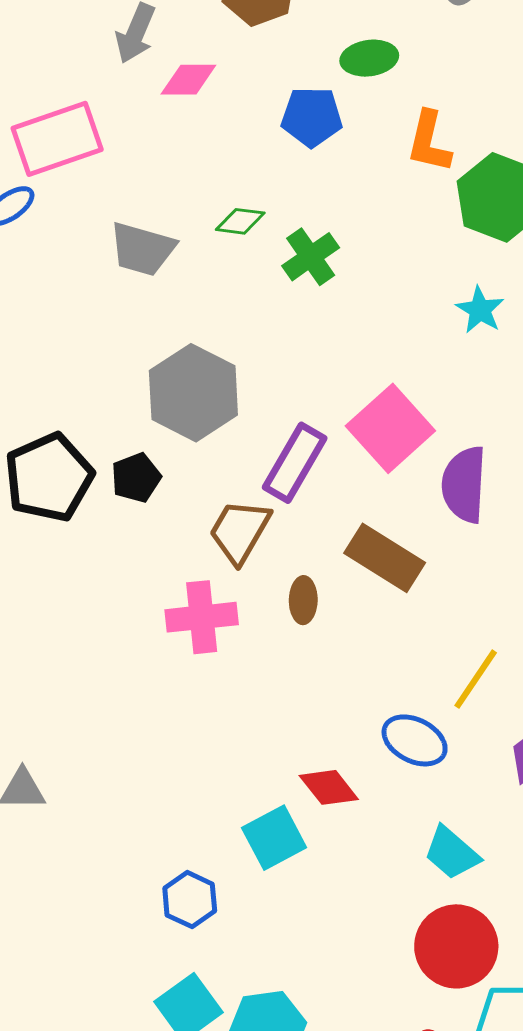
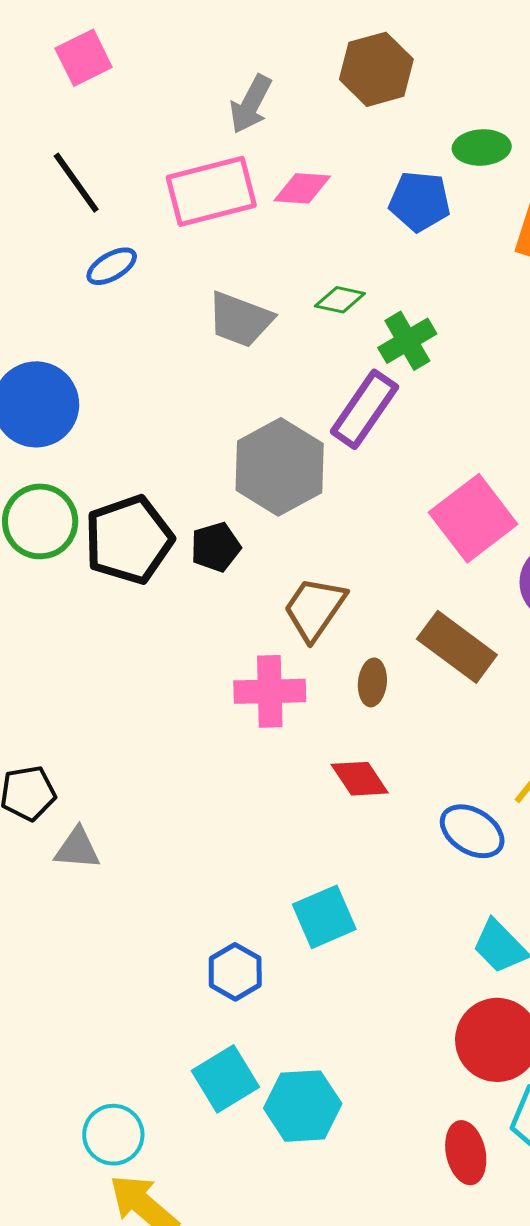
pink diamond: (188, 80) -> (302, 188), moved
pink rectangle: (57, 139) -> (211, 191), moved
purple rectangle: (295, 463) -> (364, 409), moved
red diamond: (329, 787) -> (360, 779), moved

